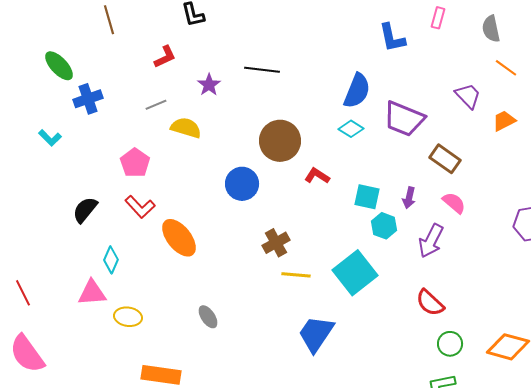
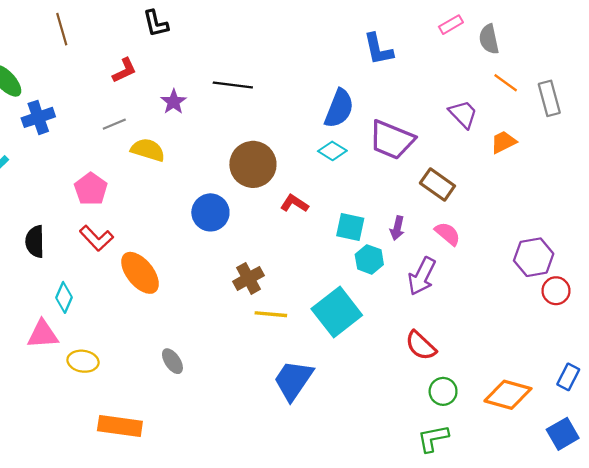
pink rectangle: (438, 18) -> (451, 25), moved, turned 45
black semicircle: (85, 210) -> (35, 242), turned -40

